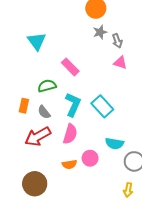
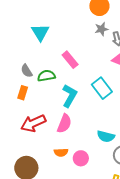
cyan rectangle: (102, 106) -> (102, 88), moved
gray semicircle: (44, 112) -> (27, 71), moved
pink circle: (90, 158) -> (81, 158), moved

